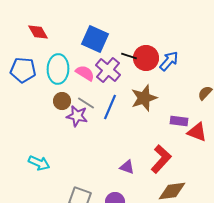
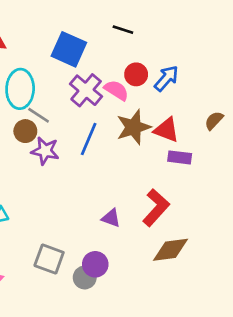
black line: (129, 56) -> (123, 30), moved
red circle: (146, 58) -> (136, 74), size x0.7
pink semicircle: (85, 73) -> (116, 90), moved
gray line: (86, 103) -> (39, 115), moved
red triangle: (197, 132) -> (166, 130), moved

